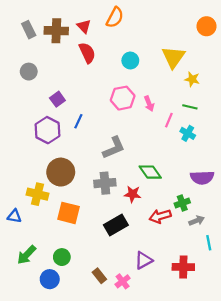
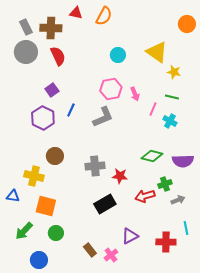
red triangle: (84, 26) -> (76, 13), moved, turned -32
red semicircle: (87, 53) -> (58, 56), moved
yellow triangle: (173, 57) -> (157, 52), turned -30
gray circle: (29, 72) -> (26, 52), moved, size x1.5
gray L-shape: (114, 148) -> (103, 117), moved
brown circle: (61, 172) -> (55, 156), size x0.7
green diamond: (150, 172) -> (152, 156), moved, turned -40
orange square: (68, 213) -> (46, 206), moved
cyan line: (209, 243) -> (186, 228), moved
blue circle: (50, 279) -> (39, 260), moved

